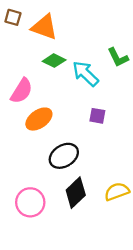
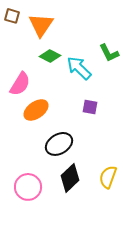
orange triangle: (44, 27) -> (41, 25), turned 44
yellow semicircle: (117, 192) -> (108, 177), turned -50

